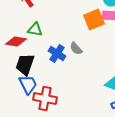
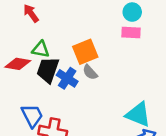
orange square: (94, 20) -> (85, 52), moved
black trapezoid: (25, 64) -> (48, 70), moved

